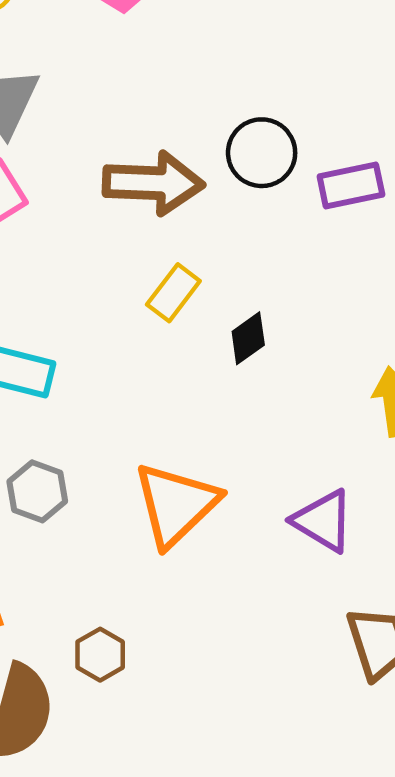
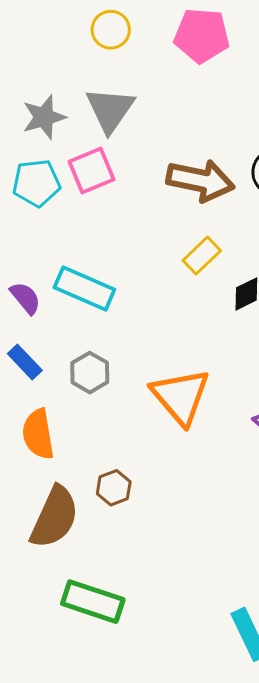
orange triangle: (176, 504) -> (181, 396), turned -36

